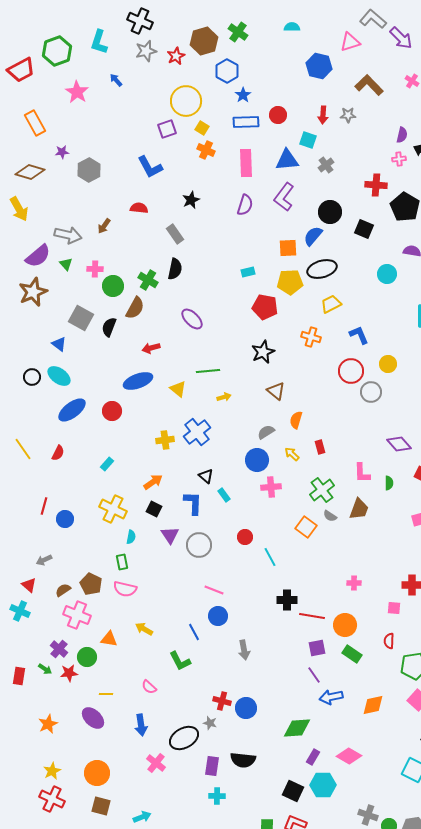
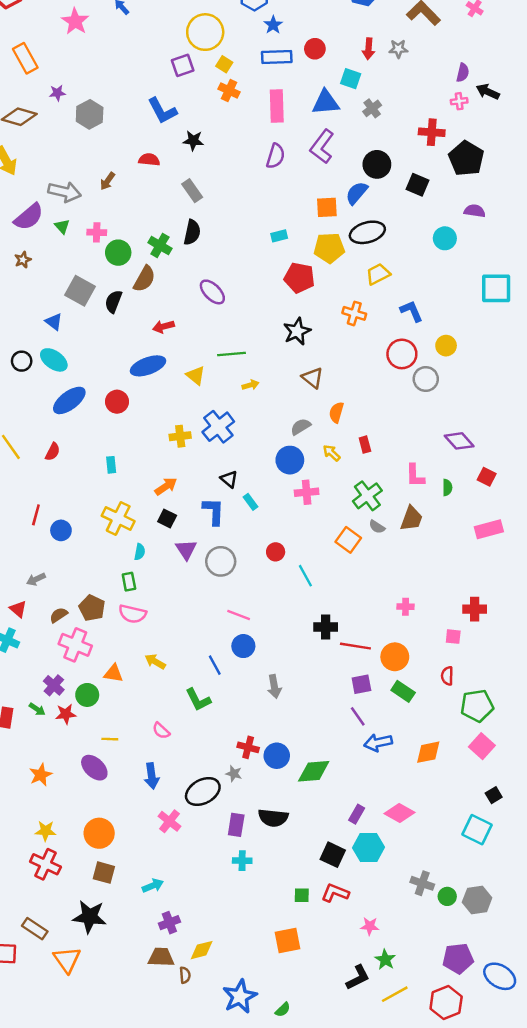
black star: (191, 200) -> (193, 141), moved, turned 30
brown star: (33, 292) -> (23, 260), size x0.5
cyan rectangle: (107, 464) -> (111, 465), turned -48
green diamond: (297, 728) -> (314, 771), moved
yellow star: (52, 771) -> (45, 831), turned 30

